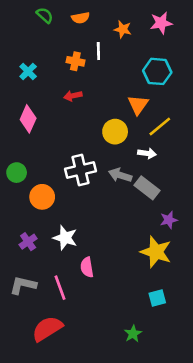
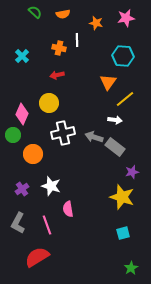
pink diamond: (28, 119) -> (22, 114), moved
yellow circle: (115, 132) -> (49, 103), moved
gray L-shape: (23, 285) -> (18, 223), turned -75
green star: (133, 334) -> (131, 268), moved

